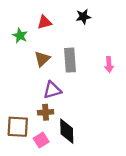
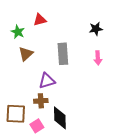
black star: (83, 17) -> (96, 29), moved
brown triangle: (42, 59) -> (26, 54), moved

